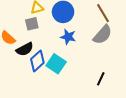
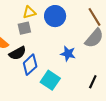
blue star: (68, 37) -> (68, 54), moved
cyan square: (56, 64) -> (50, 80), moved

